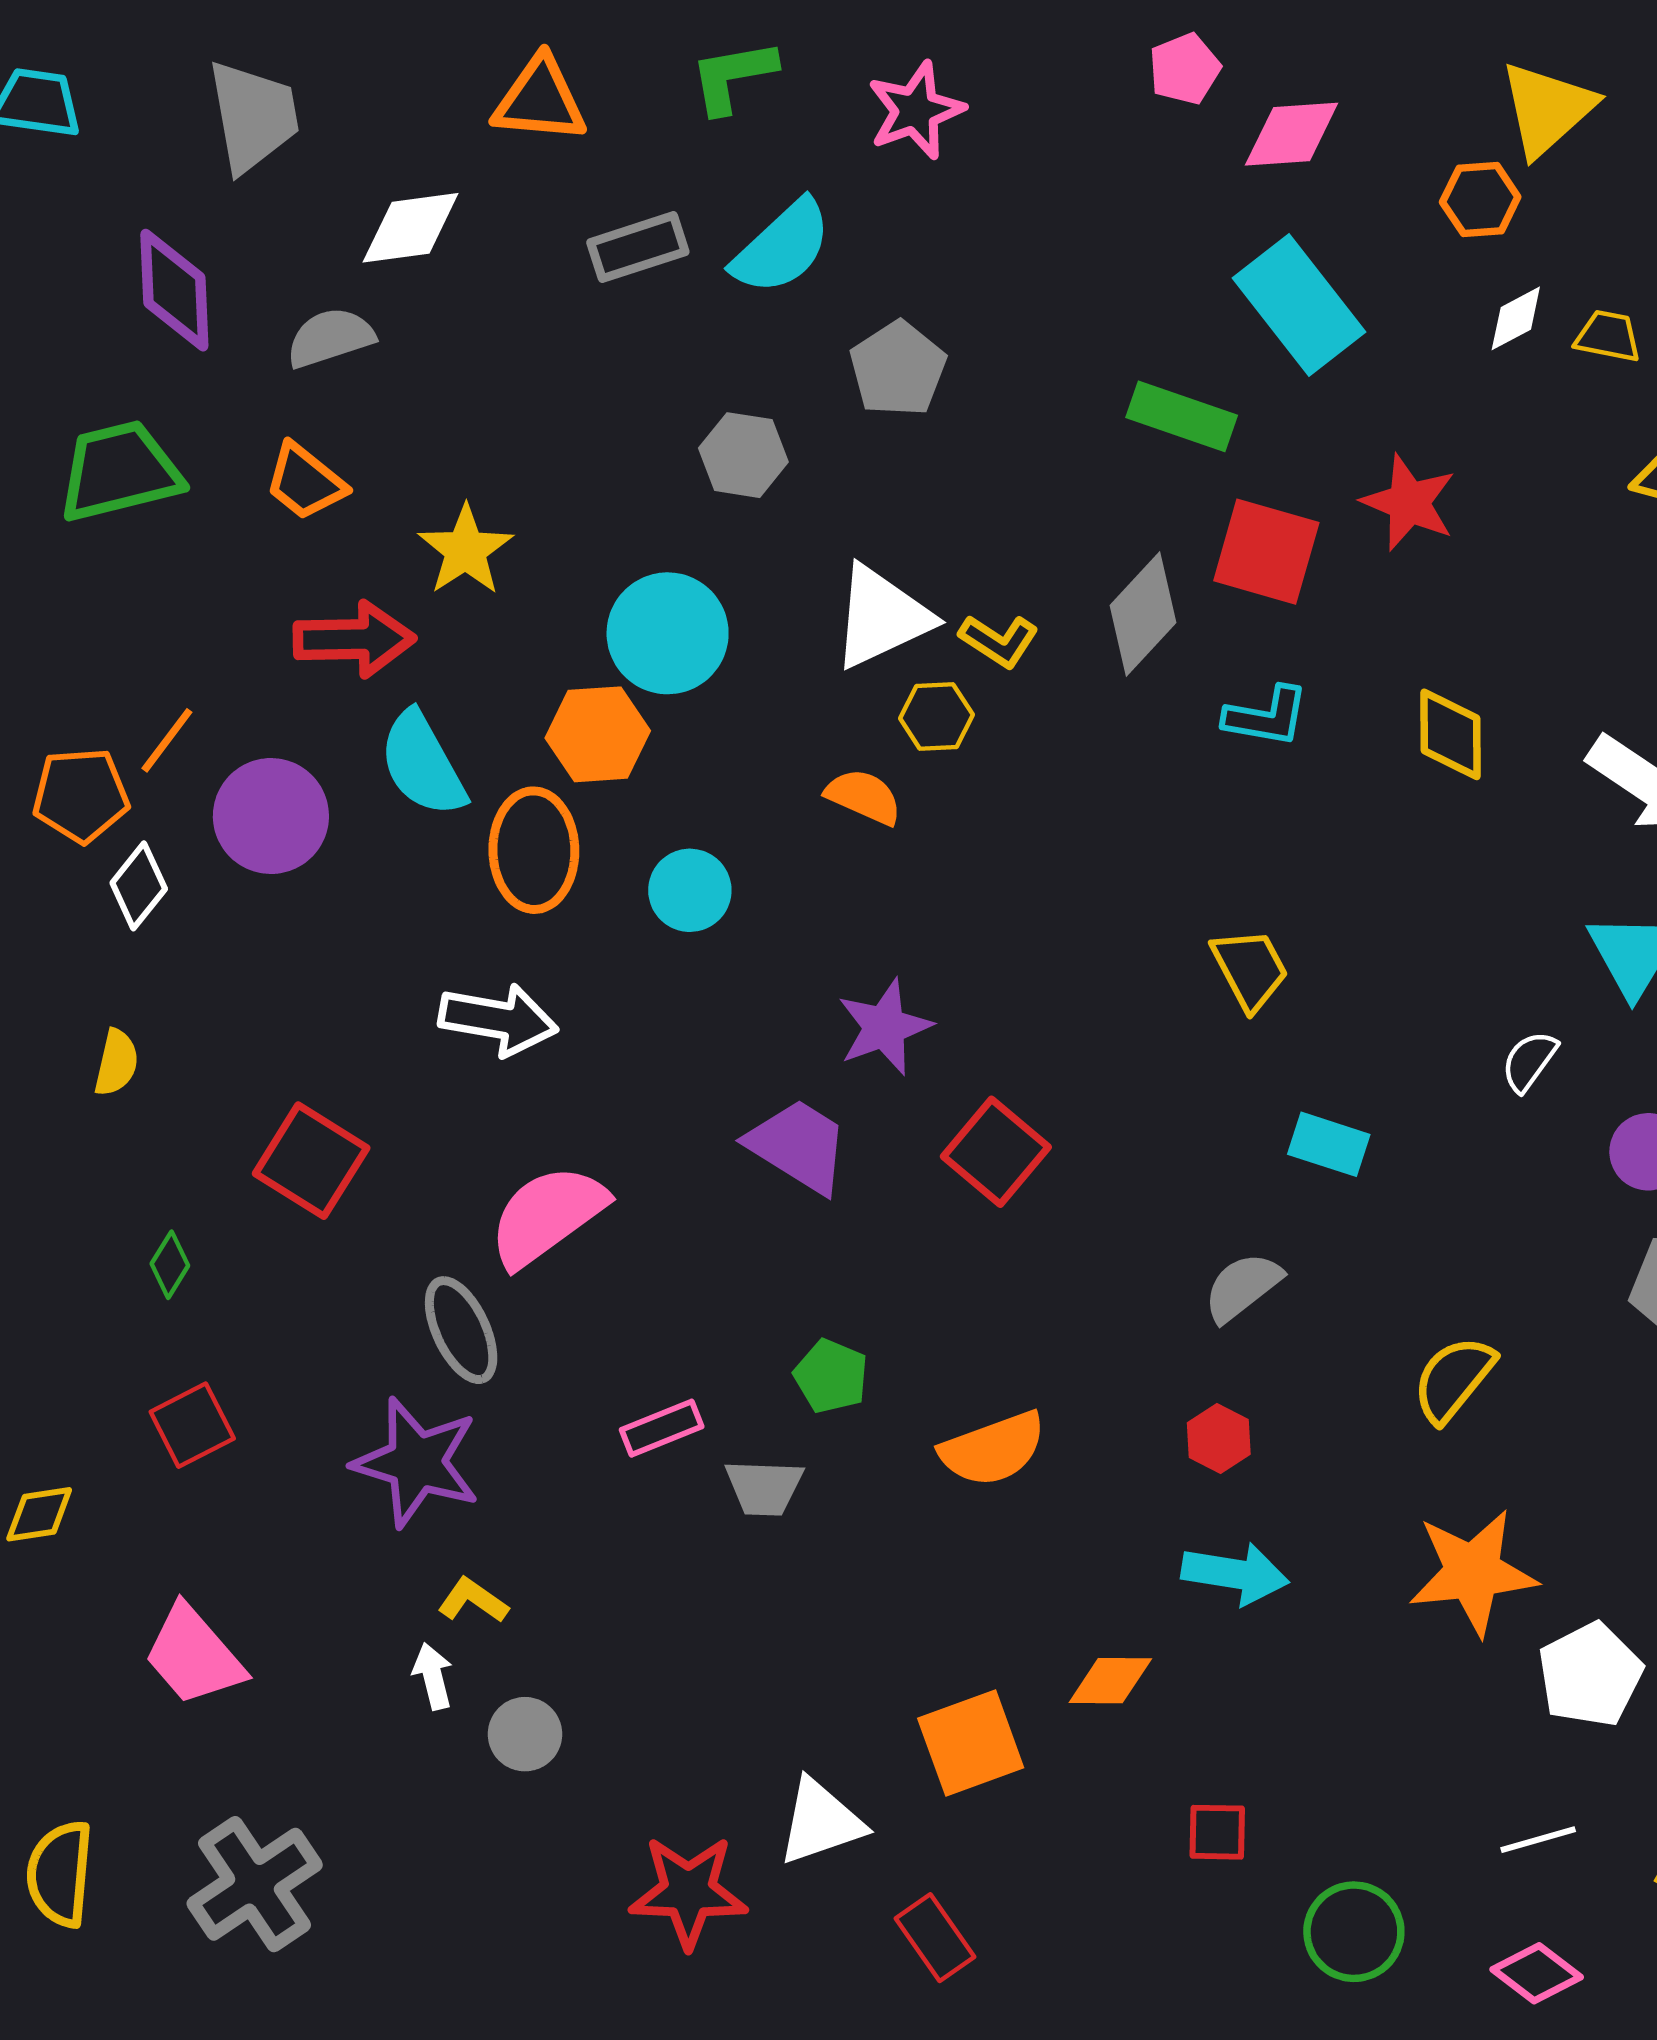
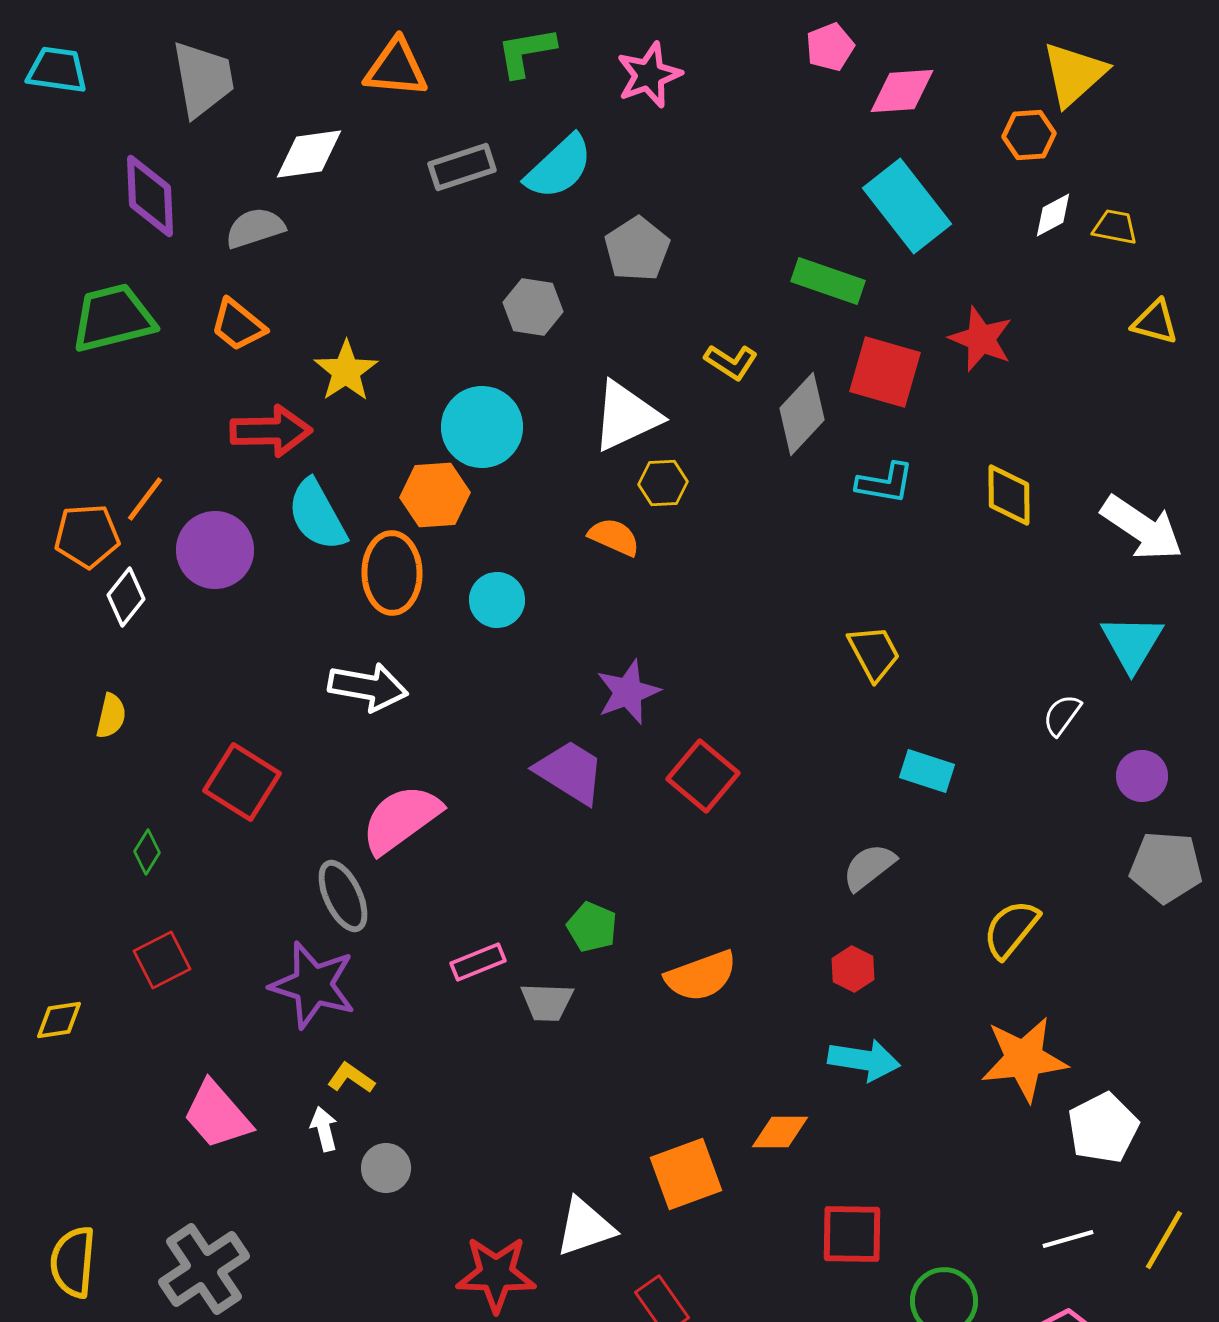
yellow L-shape: (999, 641) -> (731, 362), moved
pink trapezoid: (194, 1655) -> (217, 1115), moved
red square: (1217, 1832) -> (852, 1234), size x1.5

